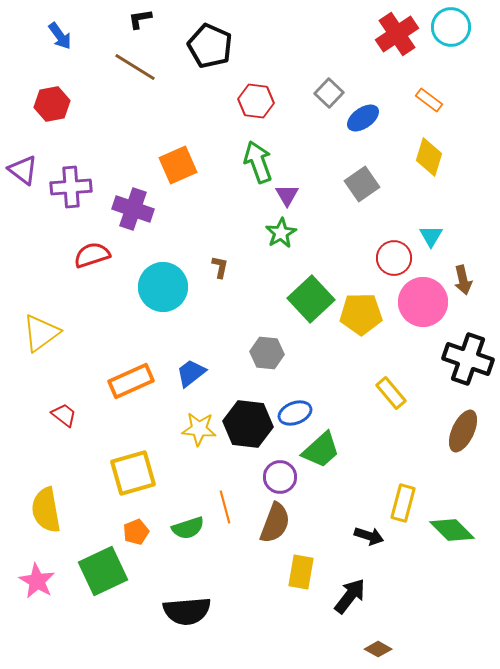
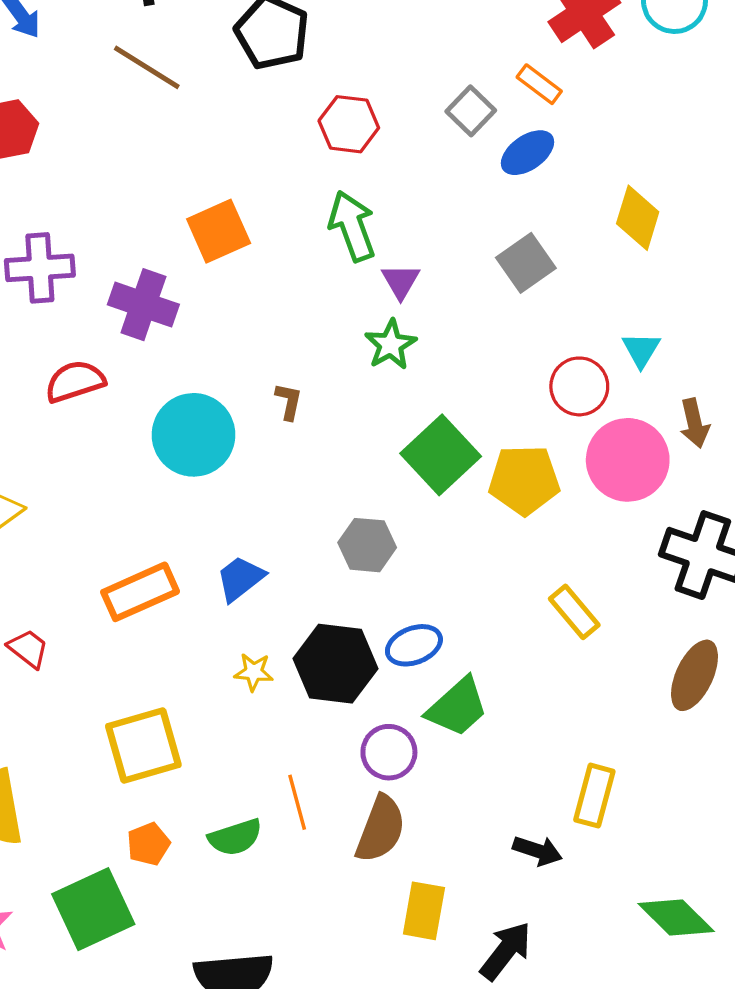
orange rectangle: (429, 100) -> (539, 84), moved
yellow star: (199, 429) -> (254, 672), size x0.7
green diamond: (452, 530) -> (676, 917), moved

